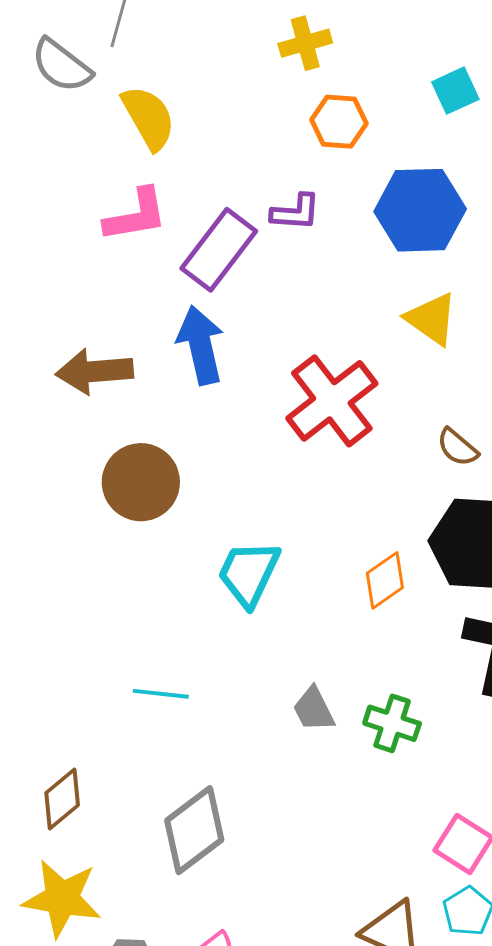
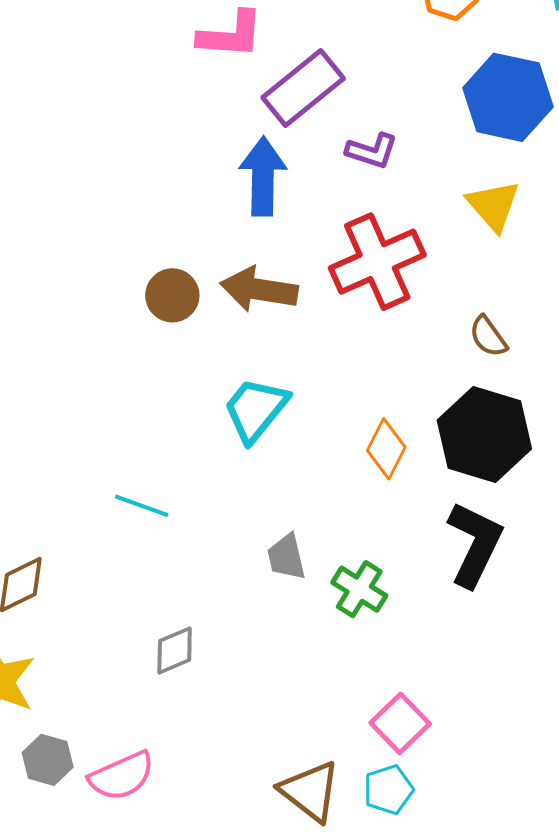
purple L-shape: (296, 212) -> (372, 151), moved
brown arrow: (95, 371) -> (259, 289), moved
brown circle: (141, 482) -> (172, 295), size x0.7
orange diamond: (385, 580) -> (386, 449), turned -42
gray diamond: (194, 830) -> (175, 650), moved, size x0.6

